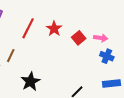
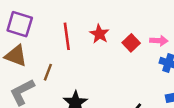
red line: (28, 28) -> (67, 36), turned -30

